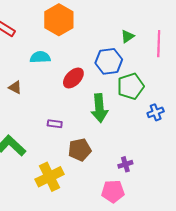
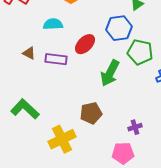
green pentagon: (131, 86) -> (140, 52), turned 30
green arrow: (99, 108) -> (110, 73), turned 32
purple rectangle: (55, 124) -> (56, 59), moved, size x1.5

